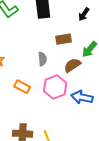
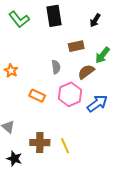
blue arrow: (82, 97) -> (97, 103), turned 135

